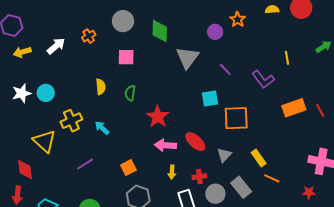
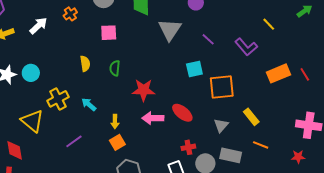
yellow line: (287, 58) -> (269, 24), turned -32
red star: (158, 117) -> (144, 90), turned -30
gray triangle: (224, 155) -> (221, 125), moved
yellow rectangle: (259, 158) -> (251, 117), moved
yellow arrow: (172, 172) -> (115, 122), moved
gray rectangle: (241, 187) -> (231, 155), turned -35

